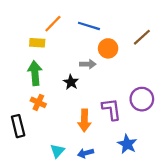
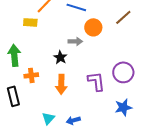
green arrow: (35, 73) -> (14, 55), moved
orange cross: (38, 102) -> (31, 75), turned -32
orange arrow: (84, 120) -> (61, 84), moved
blue star: (127, 144) -> (123, 107), moved, turned 30

